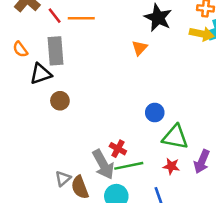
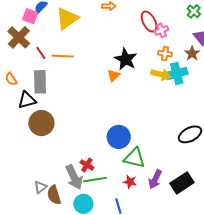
orange triangle: (139, 48) -> (114, 75), moved
brown circle: (60, 101) -> (41, 123), size x1.6
blue circle: (155, 113) -> (119, 137), size x1.5

